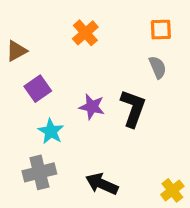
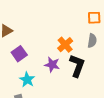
orange cross: (85, 33) -> (65, 45), moved
gray semicircle: (158, 67) -> (92, 41), turned 32

